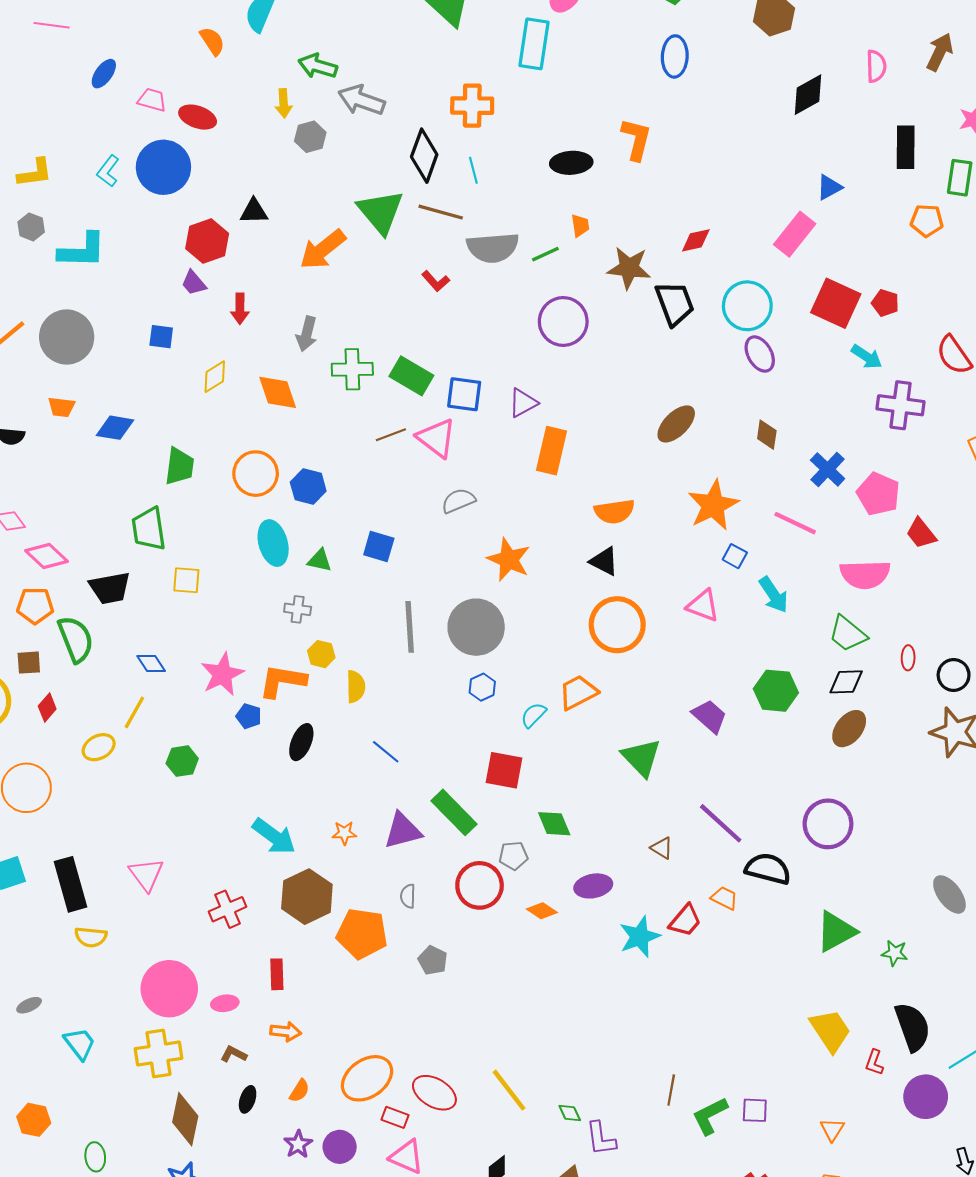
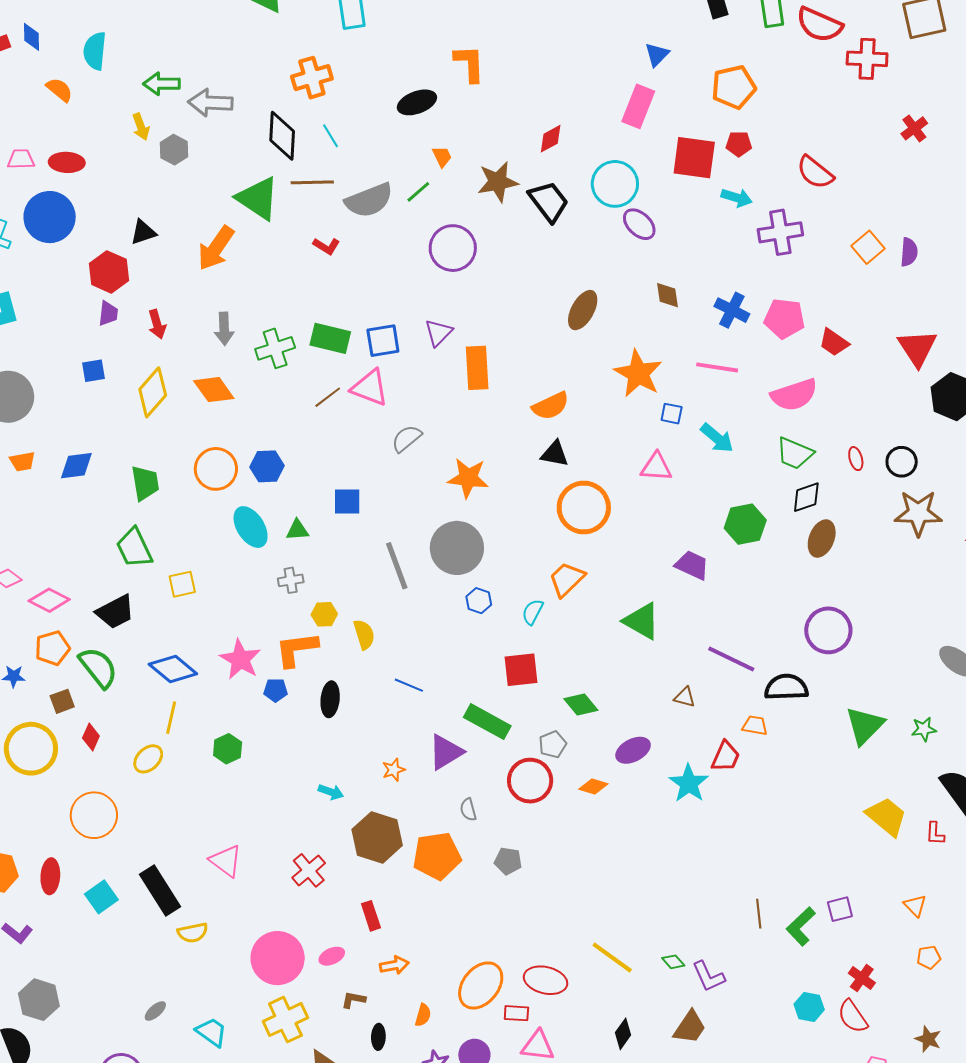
orange pentagon: (927, 221) -> (734, 87), moved, size x1.4
purple trapezoid: (194, 283) -> (108, 313), turned -116
yellow diamond: (215, 377) -> (153, 392), size x1.5
blue diamond: (151, 664) -> (173, 669), size x1.6
cyan arrow: (274, 836) -> (331, 792), size x0.6

